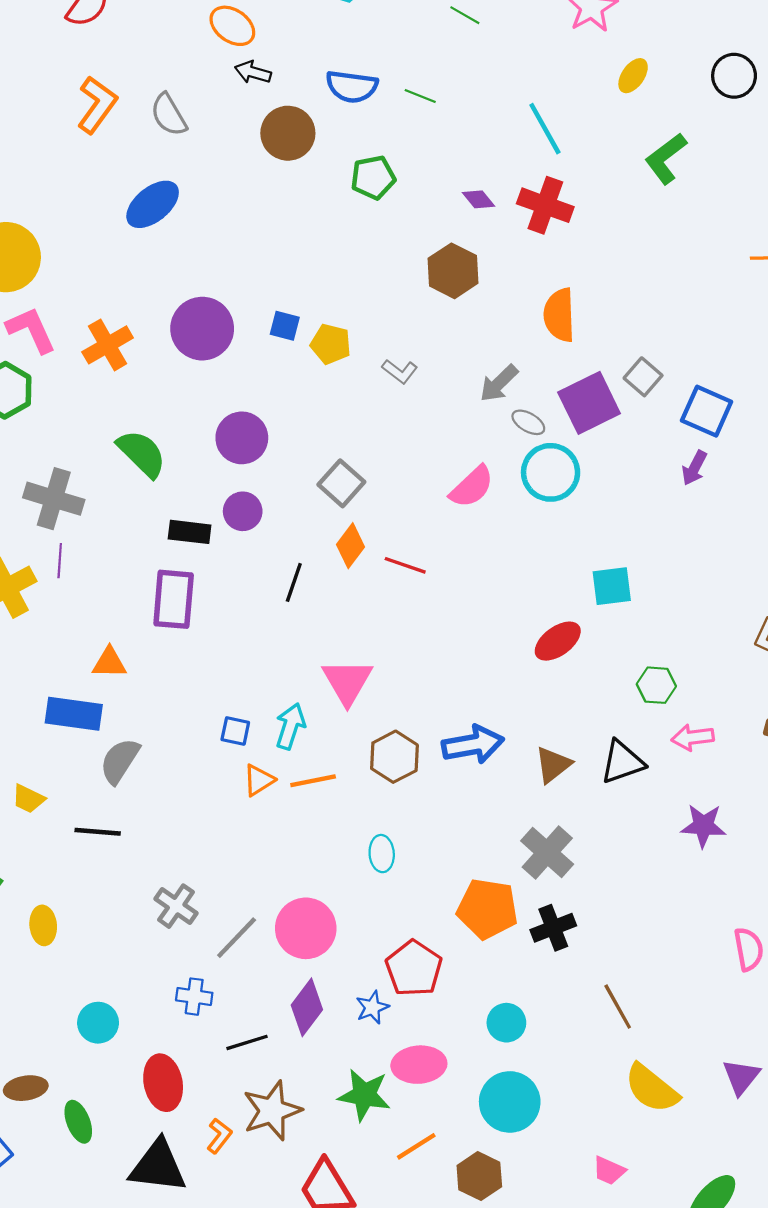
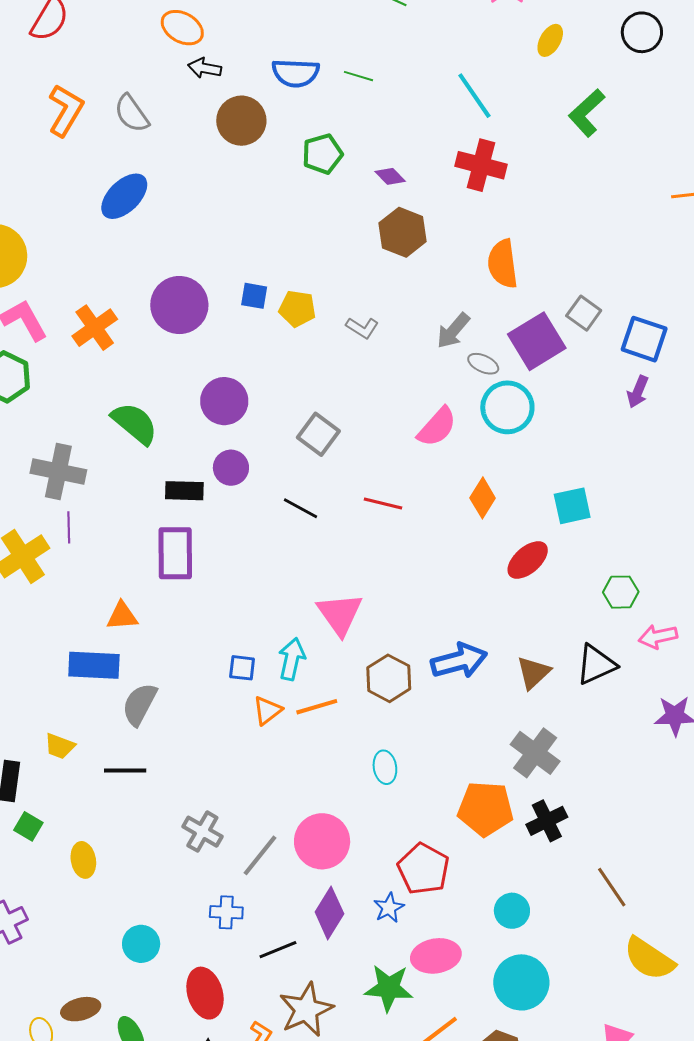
purple diamond: (479, 199) -> (390, 176), moved
orange diamond: (351, 546) -> (483, 498), moved
black line: (294, 582) -> (300, 508), moved, turned -75

